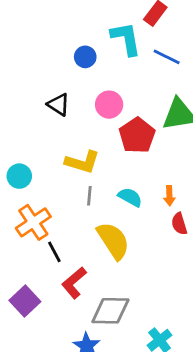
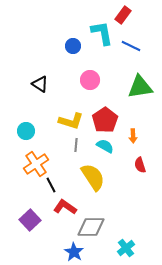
black triangle: (59, 105) -> (40, 84), moved
red pentagon: (137, 135) -> (105, 120), moved
orange arrow: (169, 196) -> (133, 136), moved
red L-shape: (74, 283) -> (65, 207), turned 75

